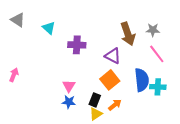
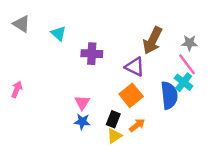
gray star: (153, 30) -> (189, 43), moved
brown arrow: (128, 34) -> (153, 41), turned 45
cyan cross: (158, 87) -> (184, 82), moved, turned 35

